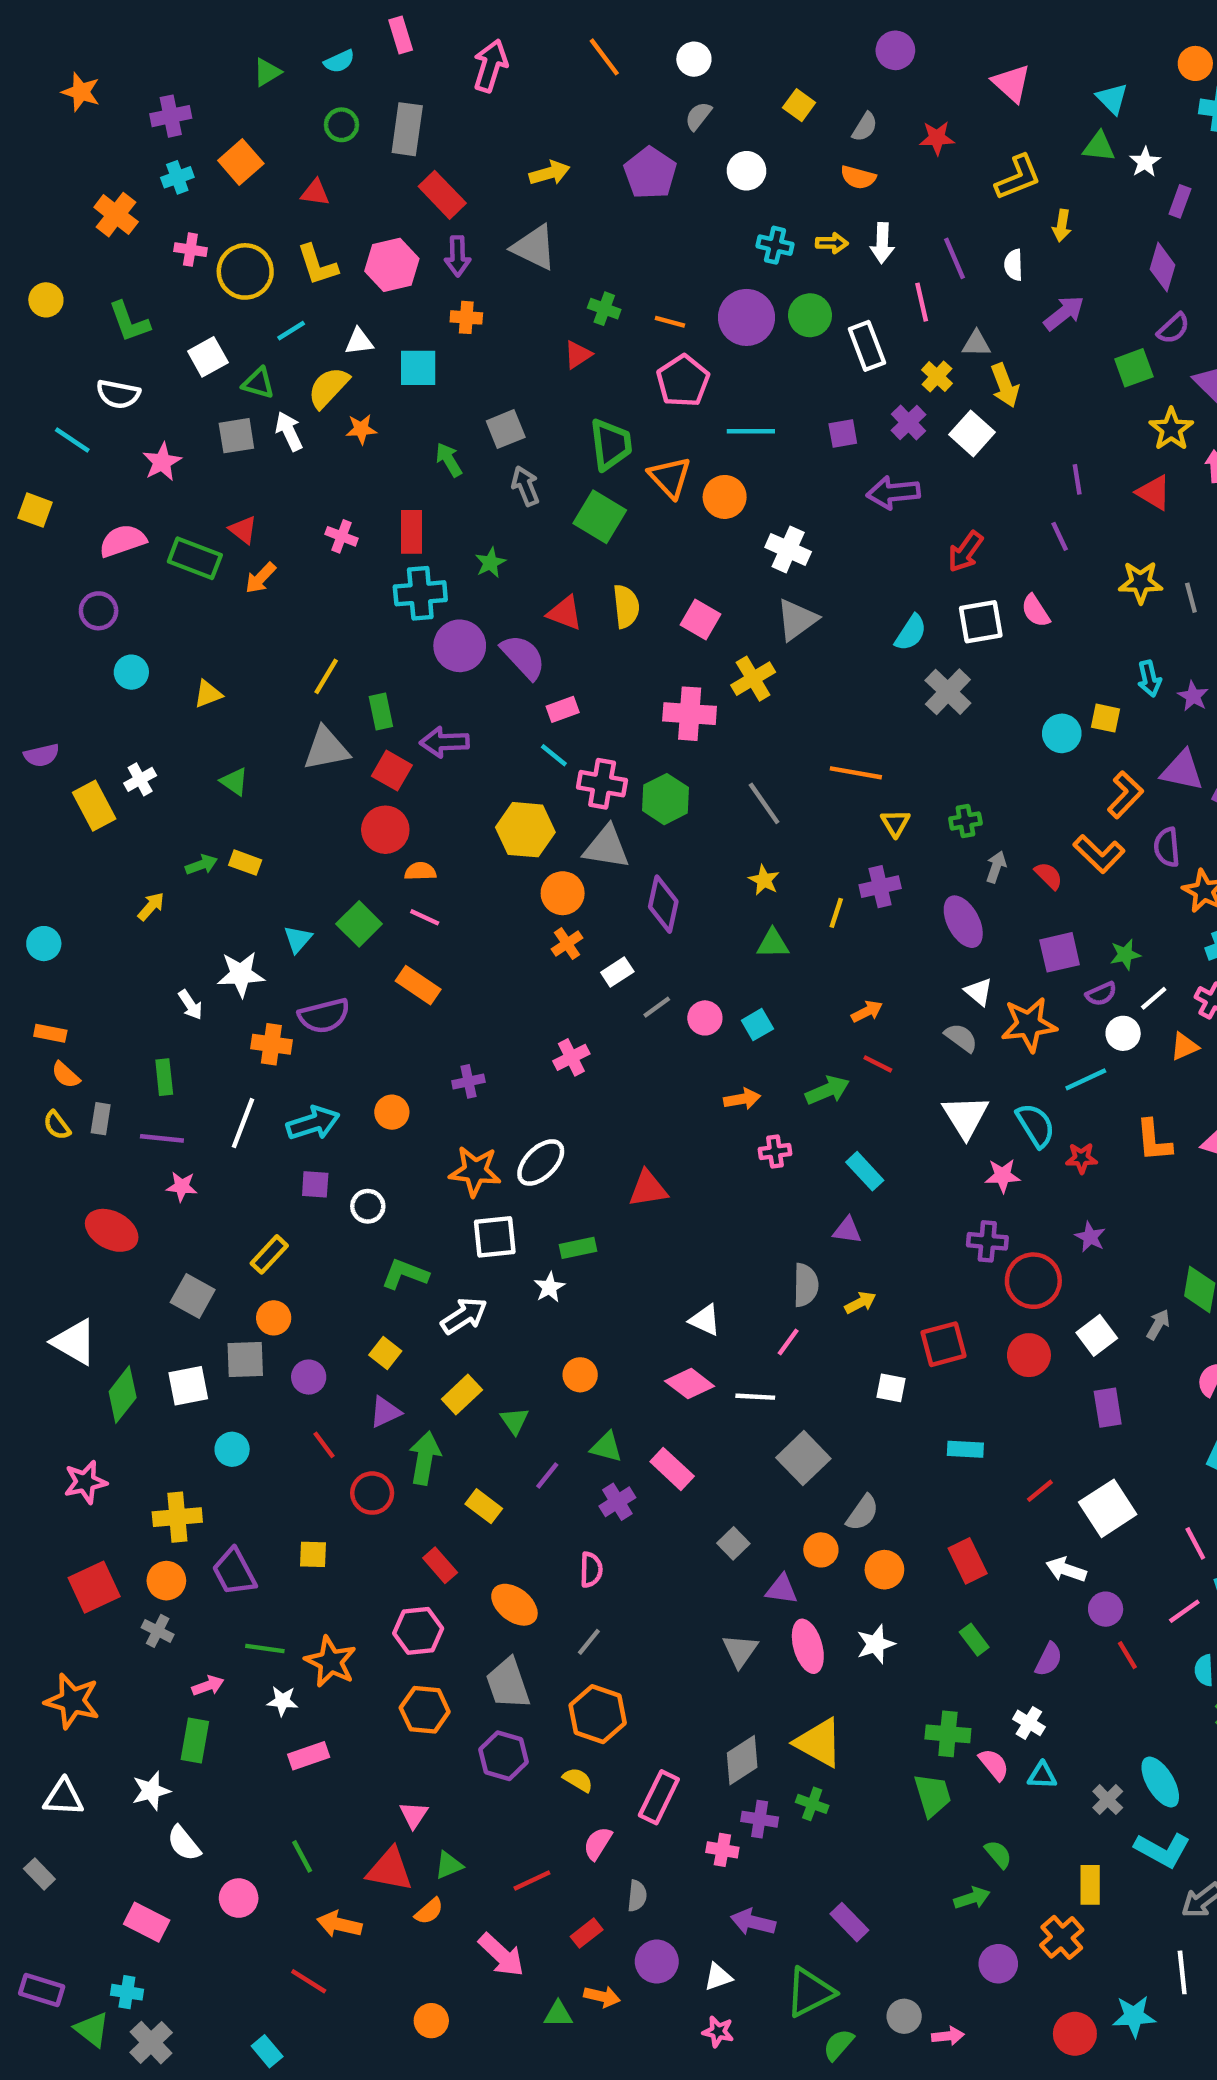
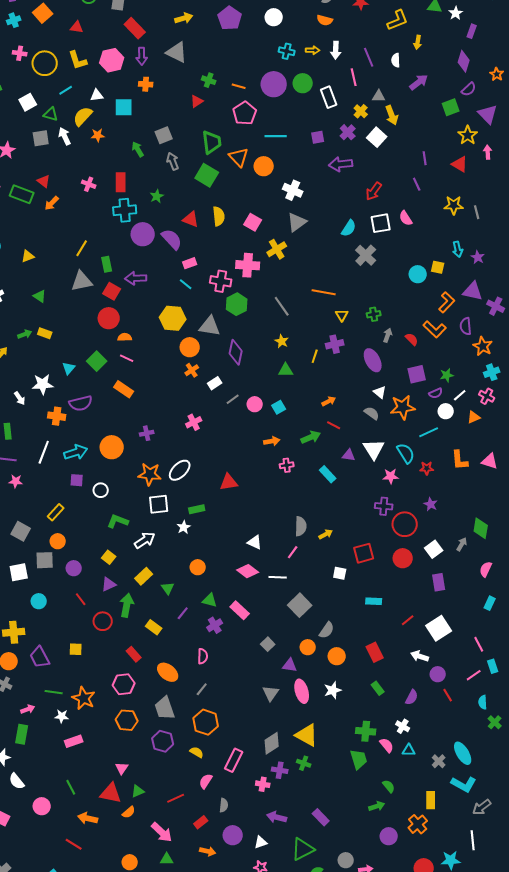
pink cross: (602, 784) -> (221, 281), moved
orange circle: (392, 1112) -> (112, 447), size x1.5
purple triangle: (847, 1230) -> (349, 455), moved
green triangle: (558, 2014) -> (167, 859), moved

